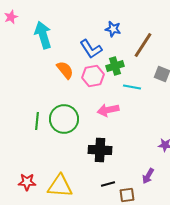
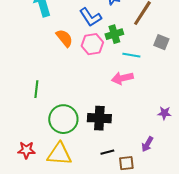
pink arrow: (108, 110) -> (122, 78), moved
green circle: (64, 119) -> (63, 119), moved

